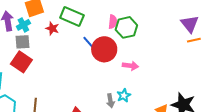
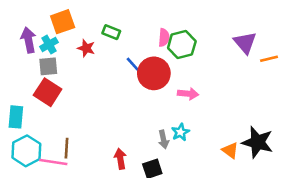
green rectangle: (72, 17) -> (111, 32), size x0.6
purple triangle: (190, 24) -> (245, 43), moved

